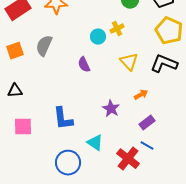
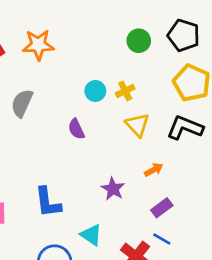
yellow cross: (117, 29) -> (125, 91), moved

